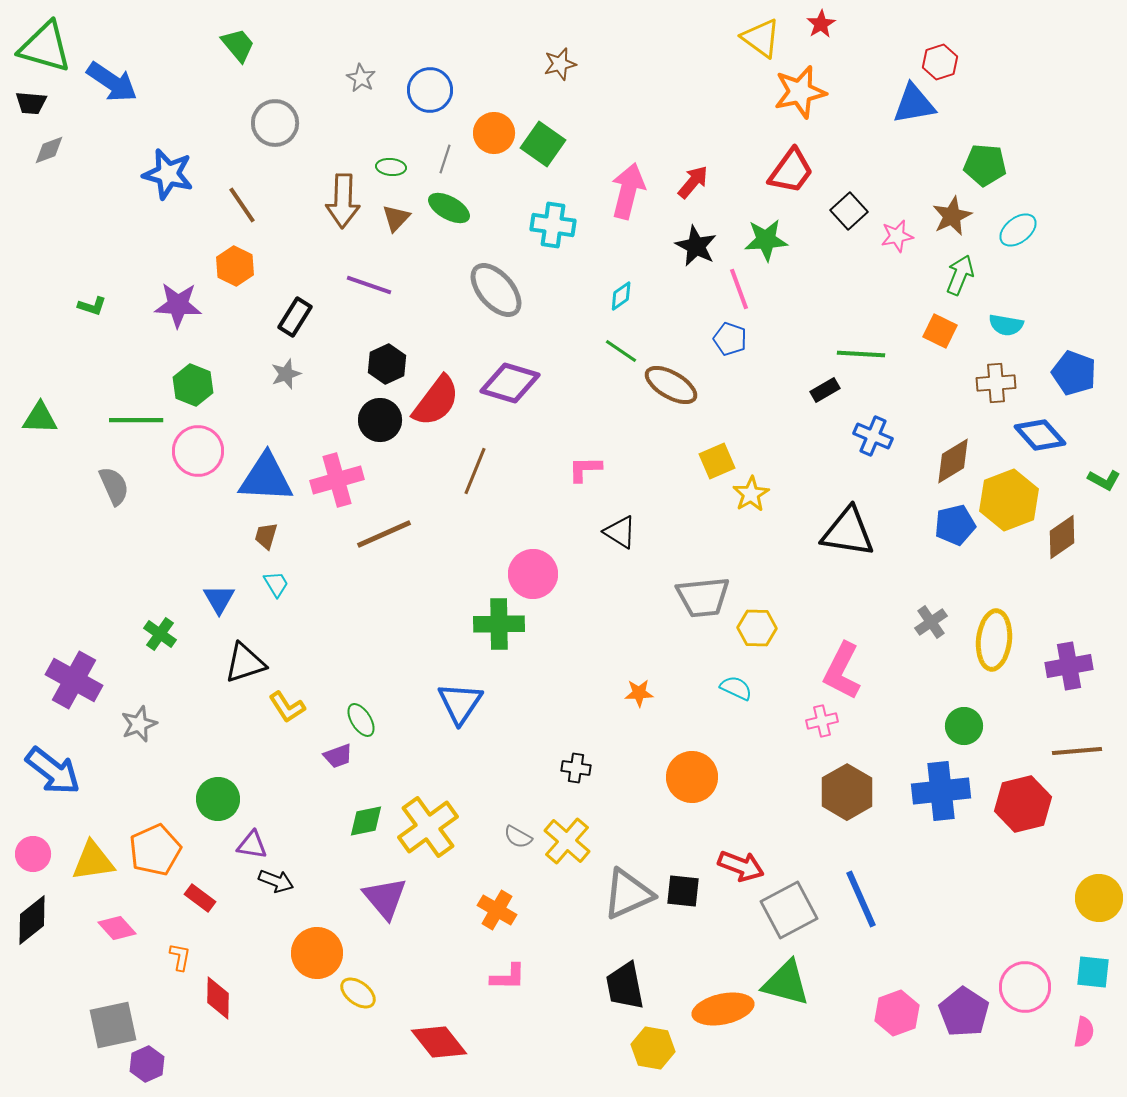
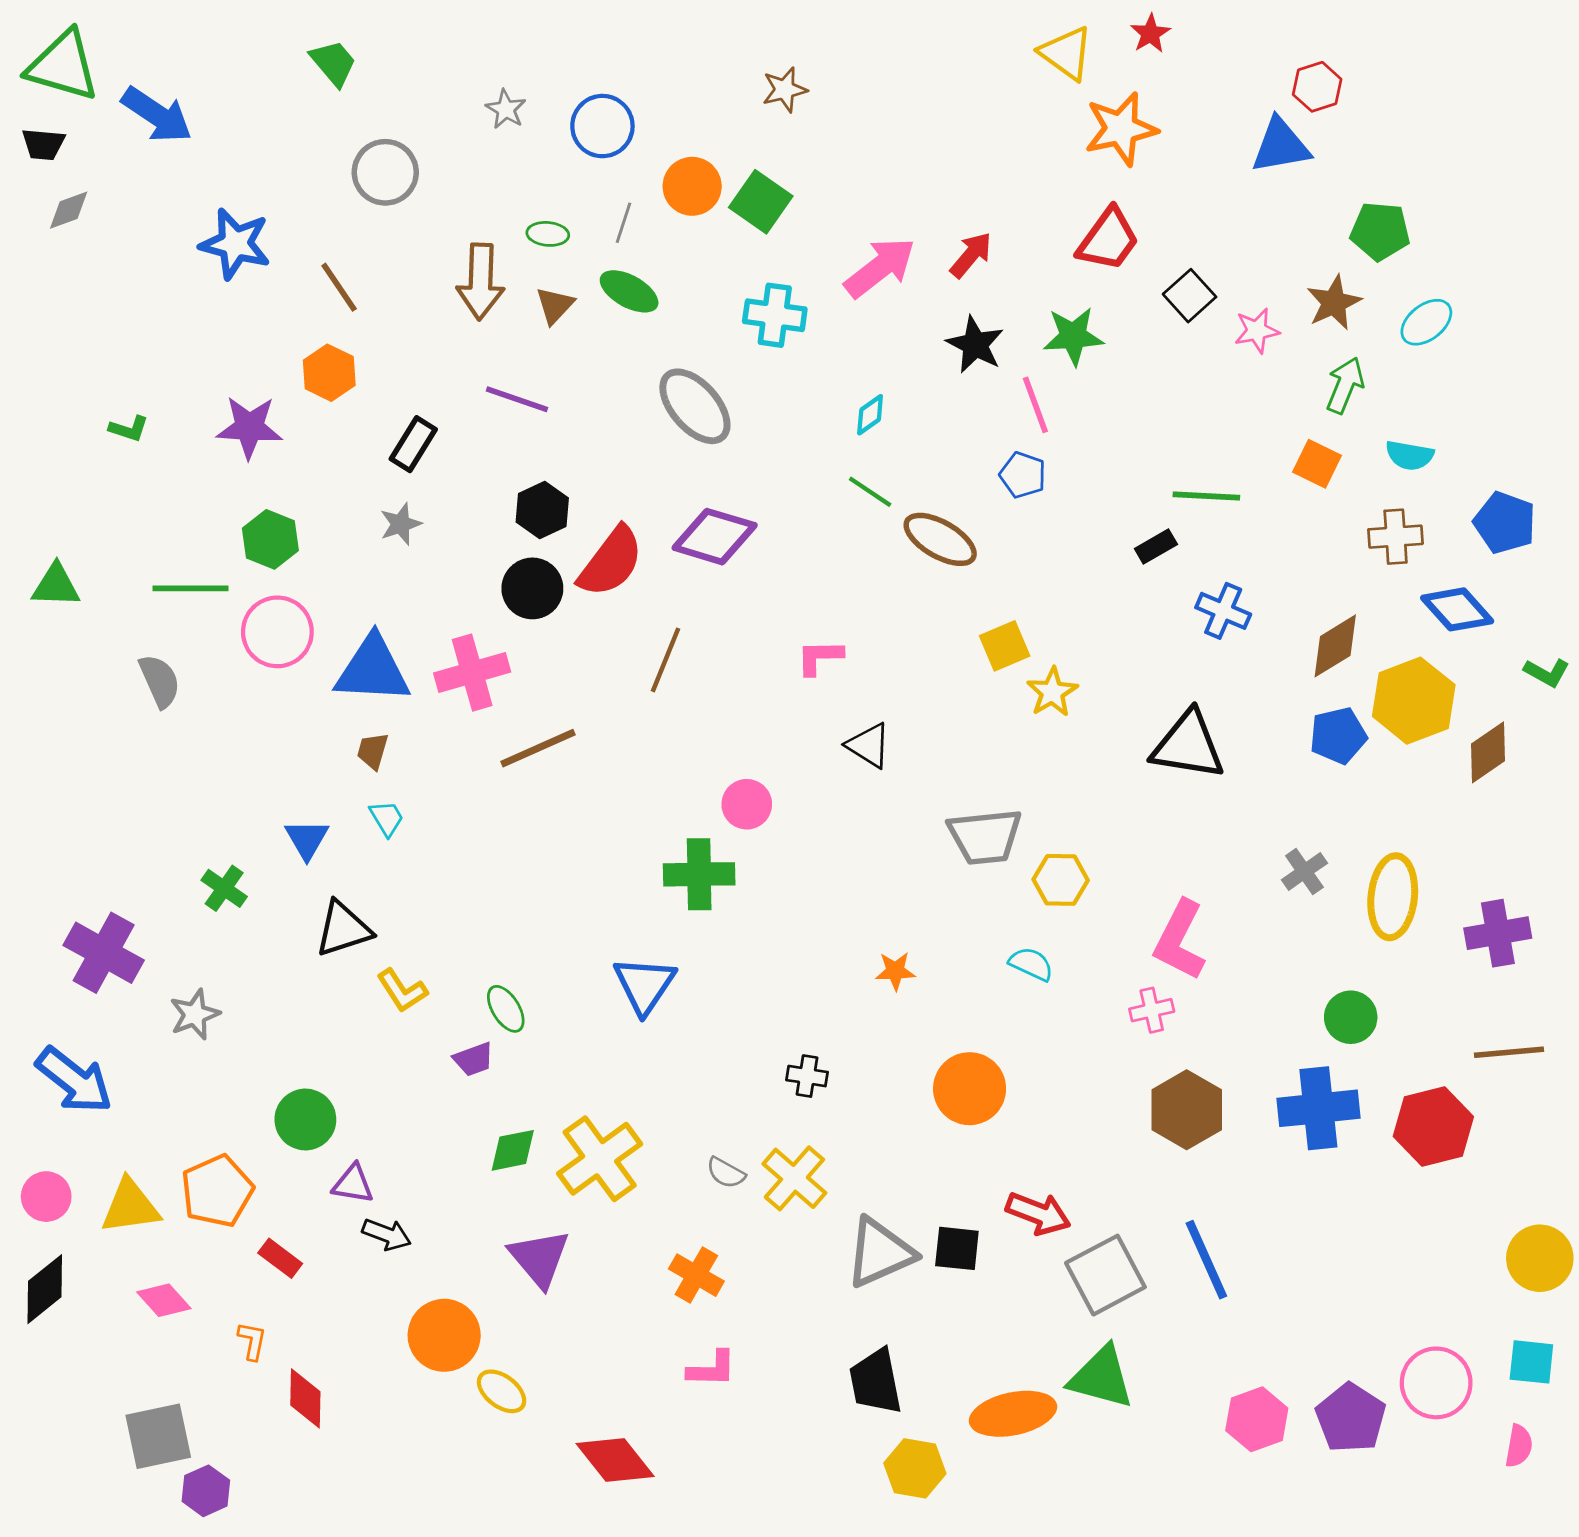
pink arrow: (628, 191) -> (880, 268), turned 38
pink circle: (533, 574) -> (747, 804), size x0.7

